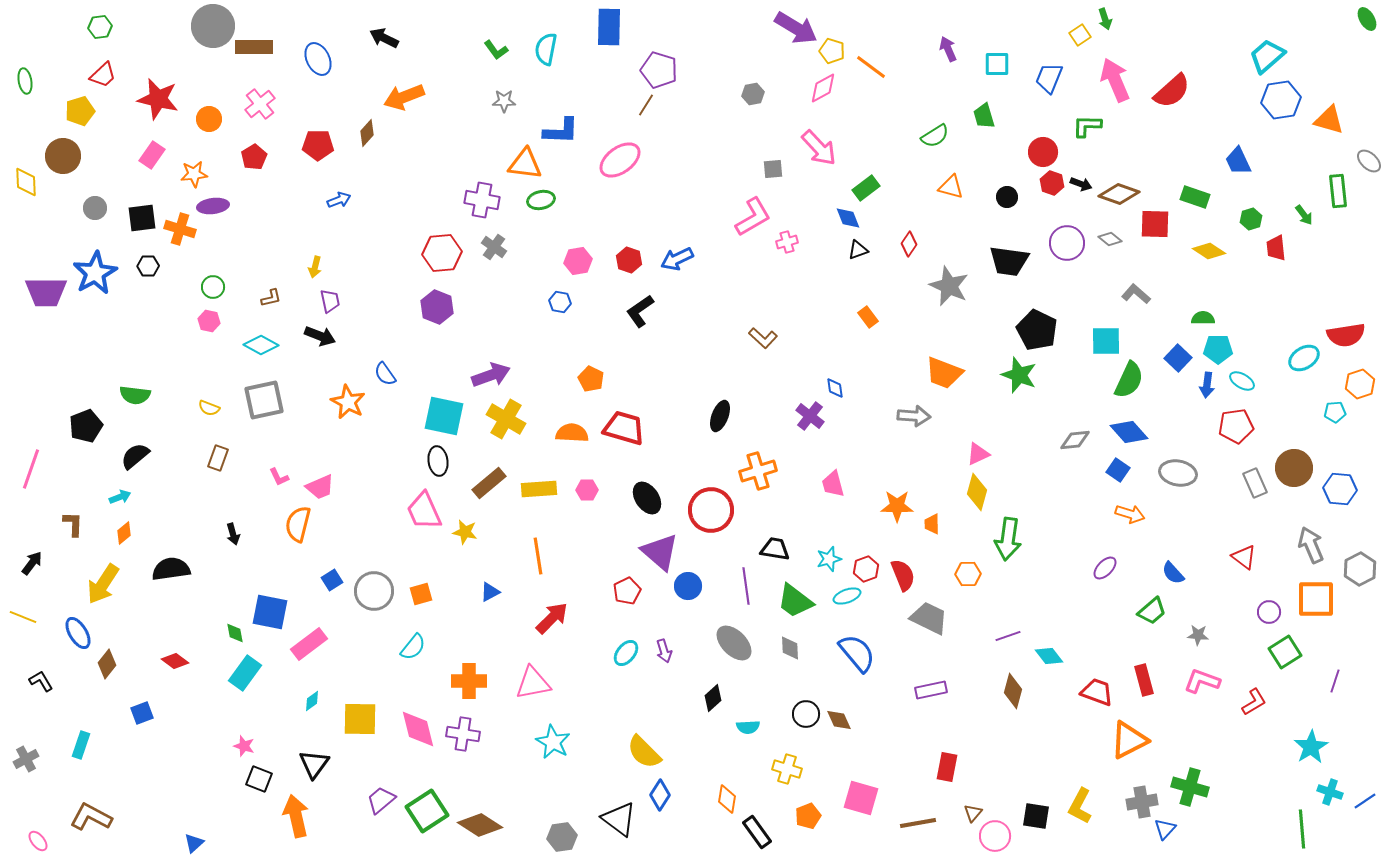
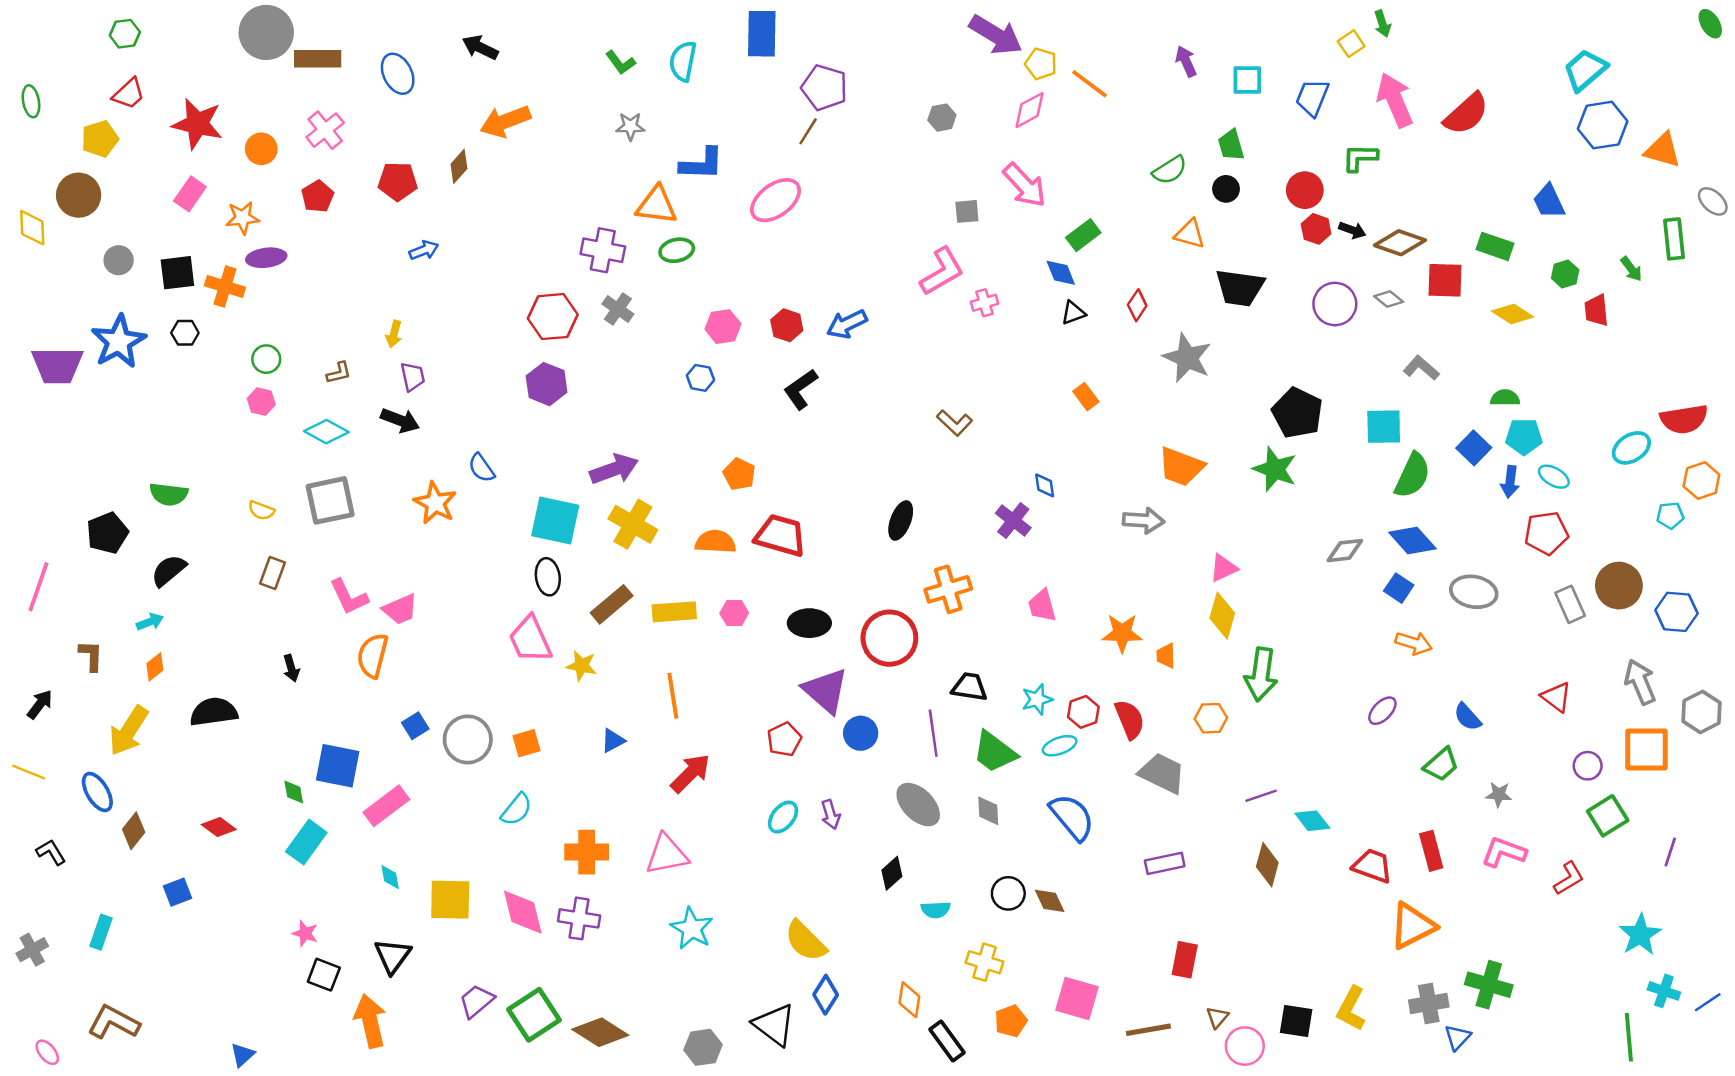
black circle: (1007, 197) -> (1226, 189), moved
black trapezoid: (1009, 261) -> (1240, 288), moved
pink L-shape: (279, 477) -> (349, 597), size x1.6
black ellipse: (647, 498) -> (809, 623), turned -56
cyan diamond: (312, 701) -> (390, 877), turned -65

